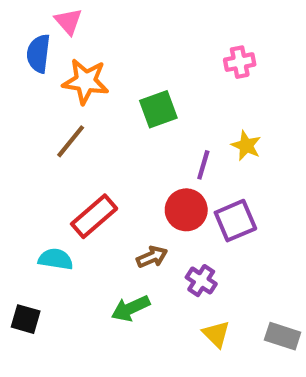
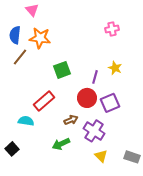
blue semicircle: (38, 54) -> (15, 35), moved
green square: (158, 109) -> (62, 70), moved
brown line: (71, 141) -> (20, 57), moved
purple cross: (201, 281) -> (94, 131), size x1.5
black square: (26, 319) -> (12, 149), turned 32

